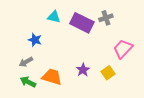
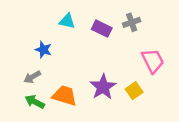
purple rectangle: (82, 23) -> (102, 29), size x0.7
pink trapezoid: (123, 49) -> (153, 61), turned 110
purple star: (83, 70) -> (103, 87), size x1.5

